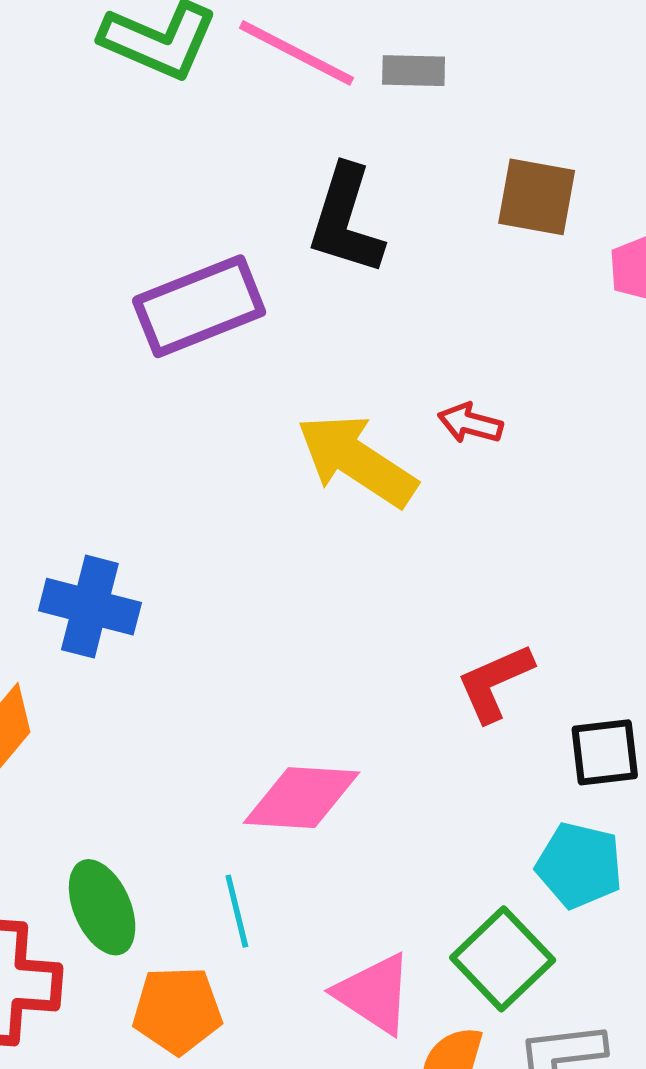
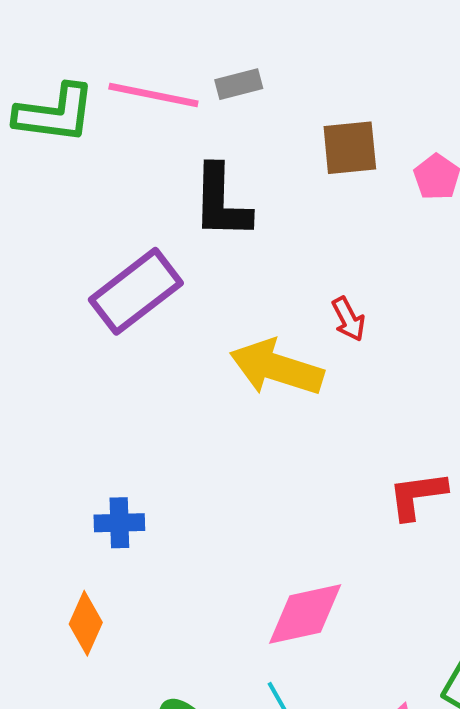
red arrow: (470, 423) -> (348, 319), turned -117
blue cross: (90, 607) -> (119, 523), size x0.7
red L-shape: (495, 683) -> (417, 495), turned 32

